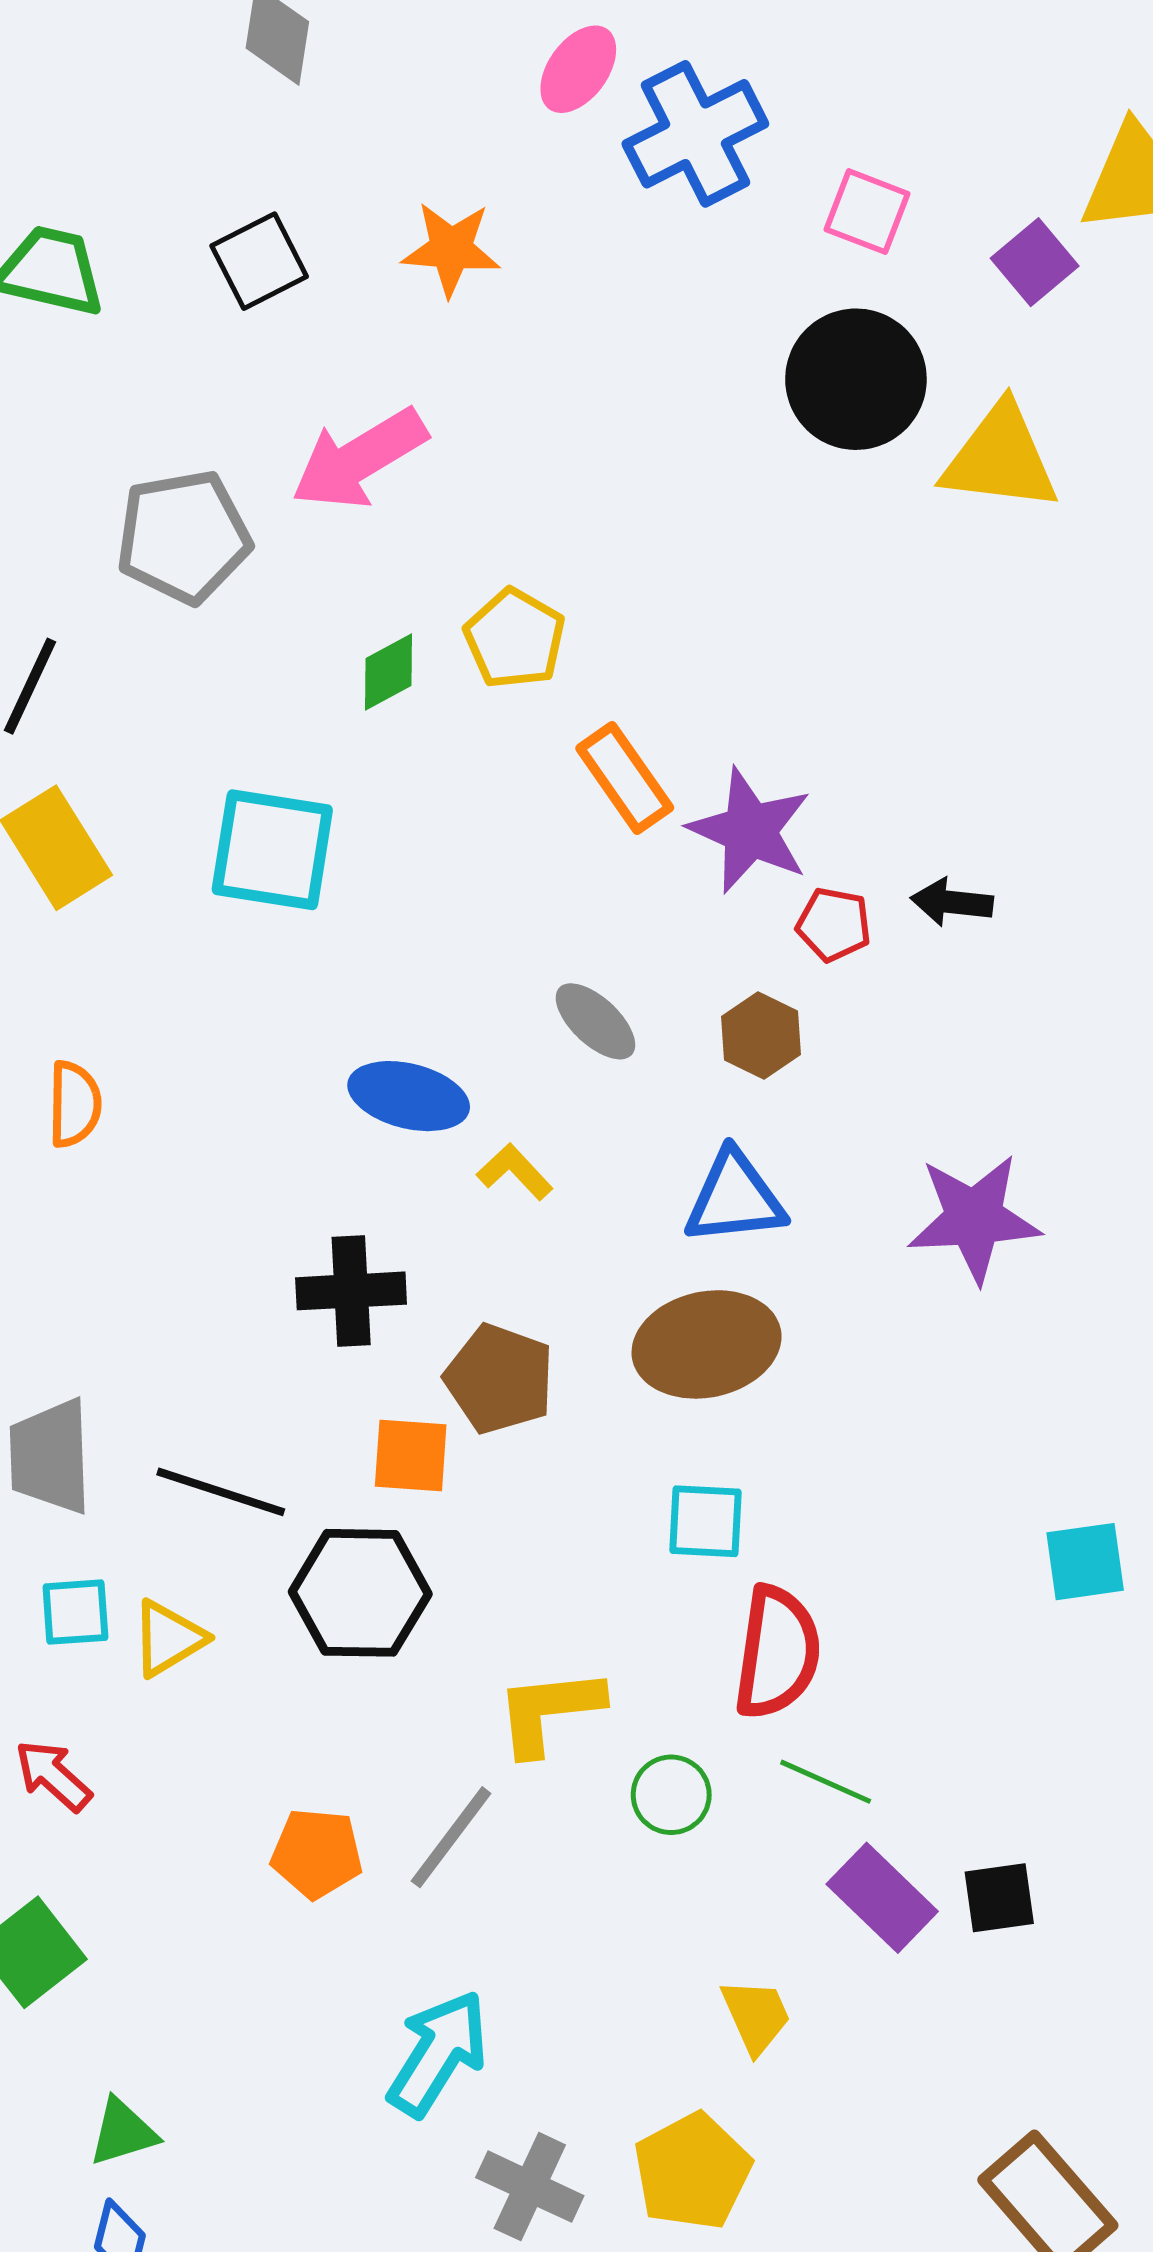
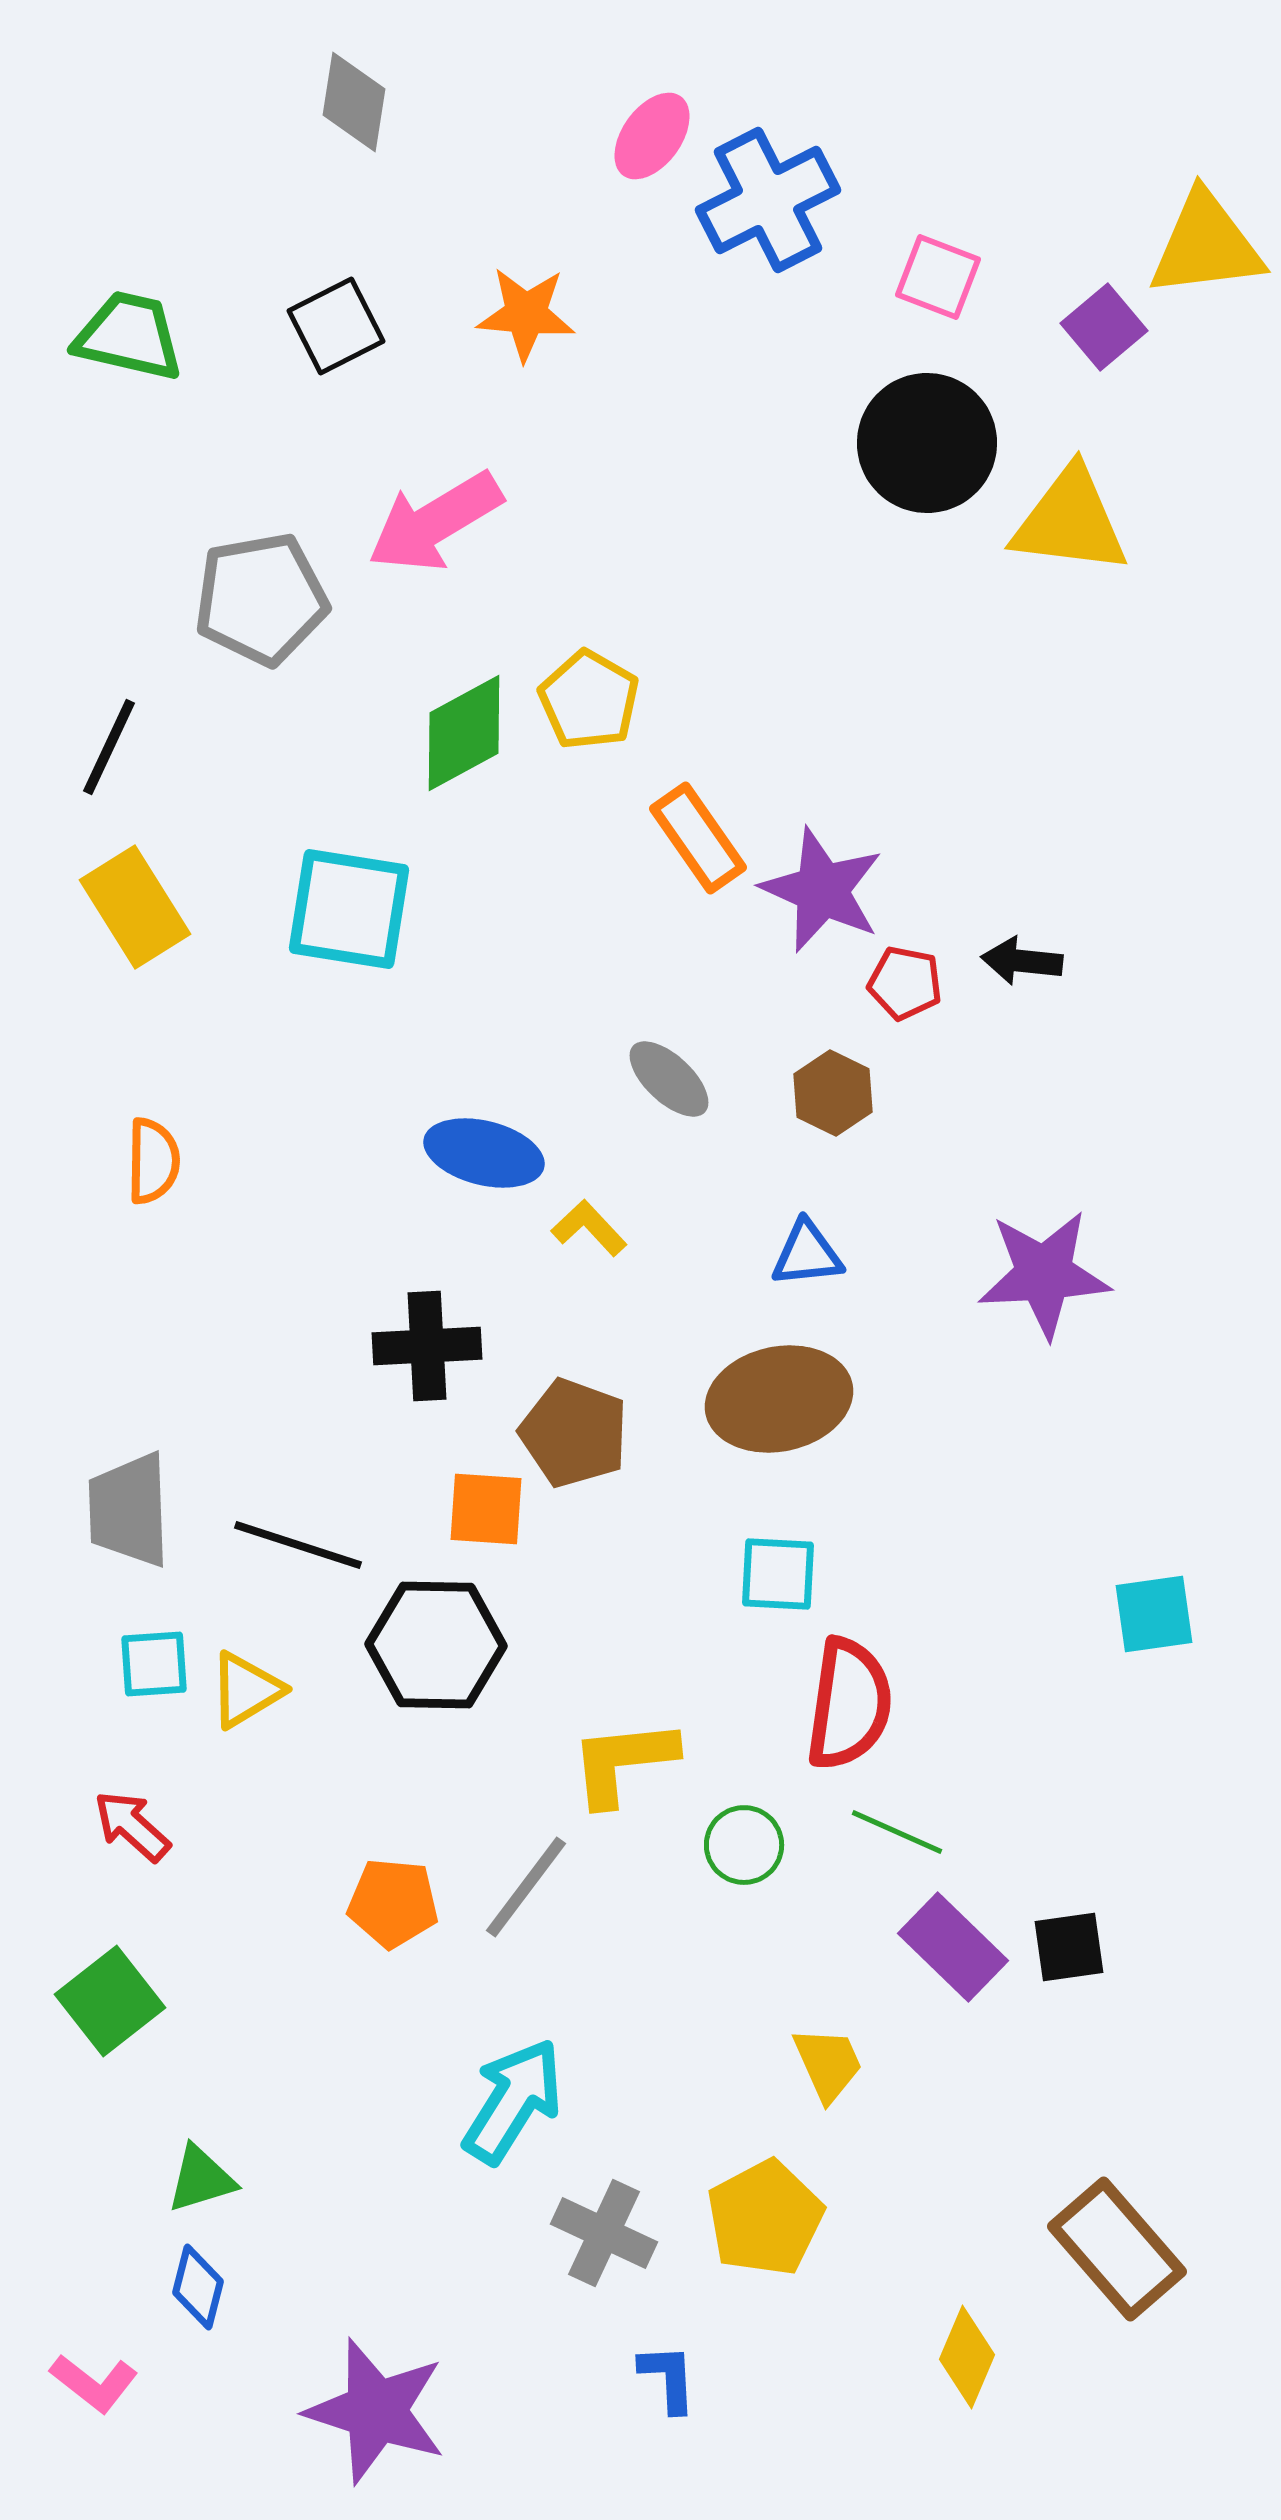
green diamond: (388, 672) -> (464, 733), size x1.5
blue triangle: (735, 1198) -> (807, 1254), size x0.7

